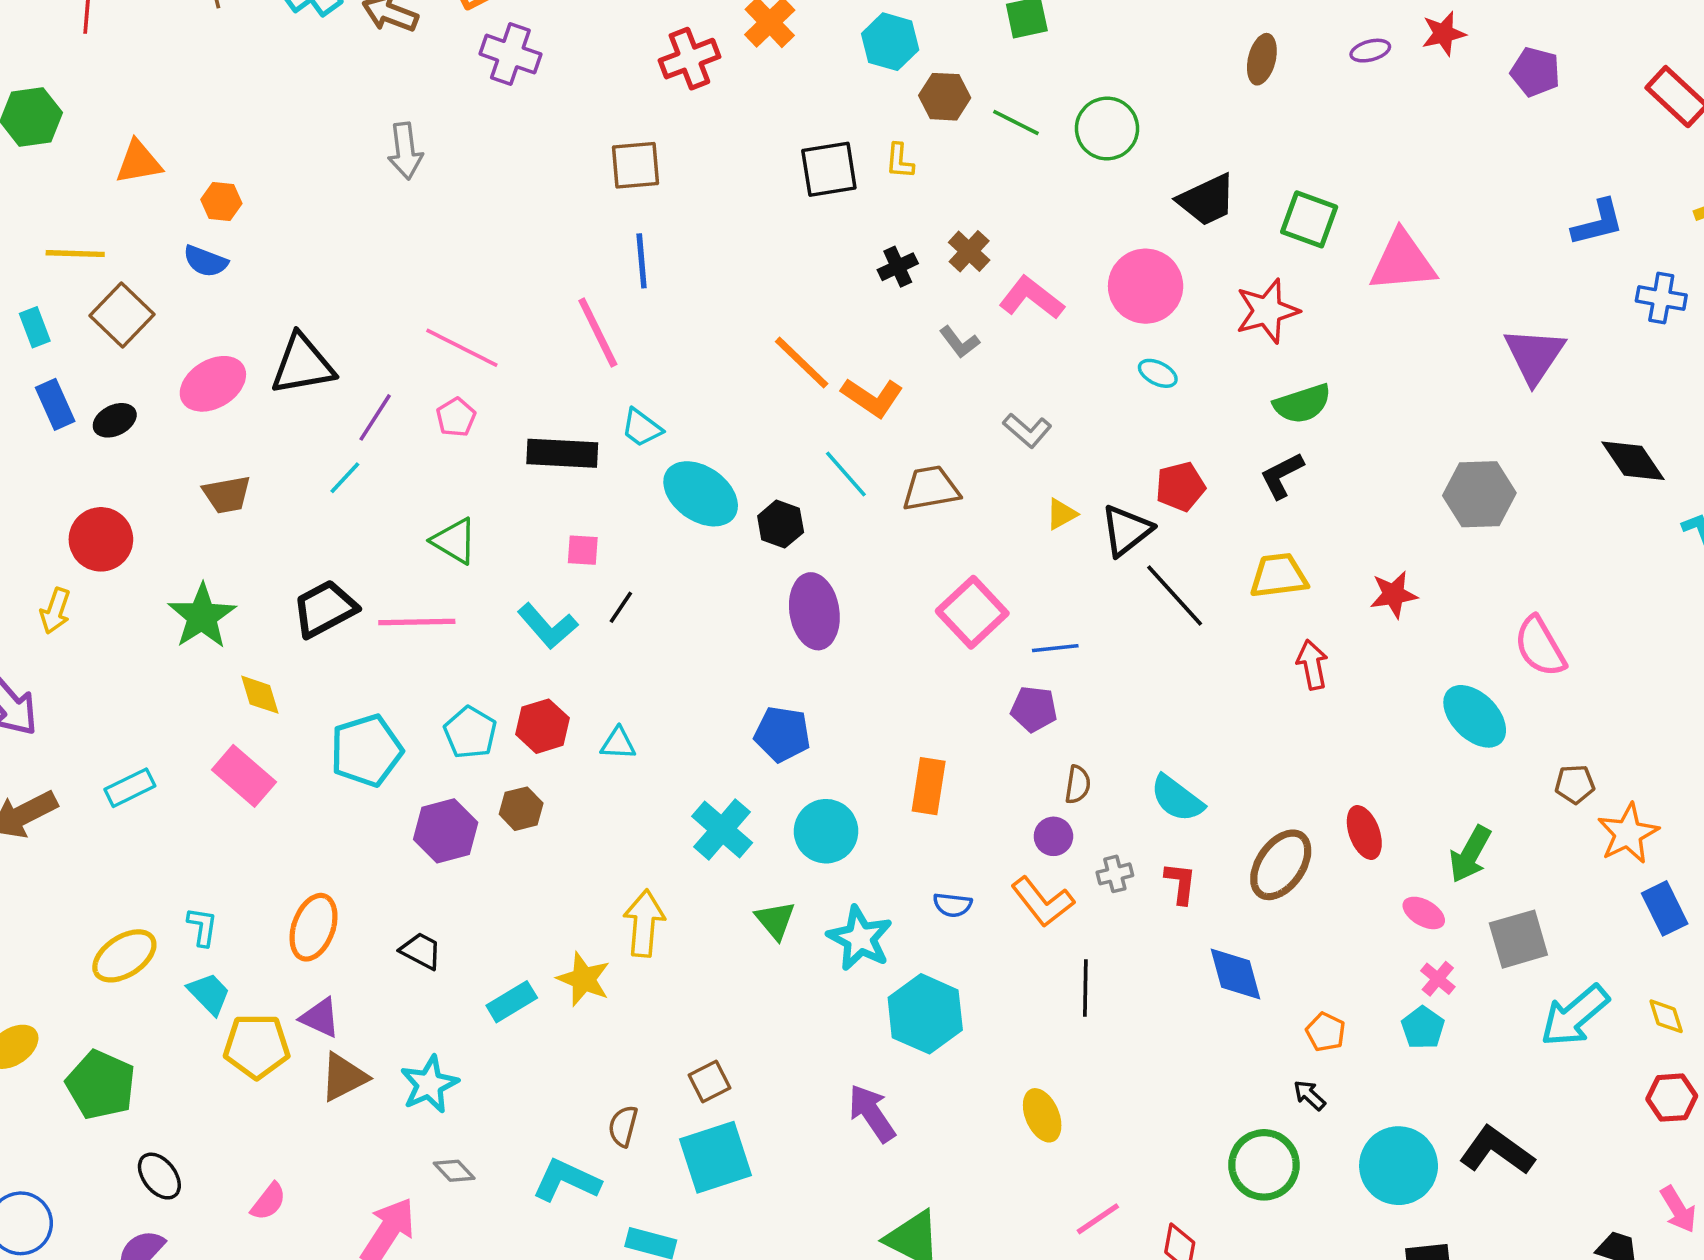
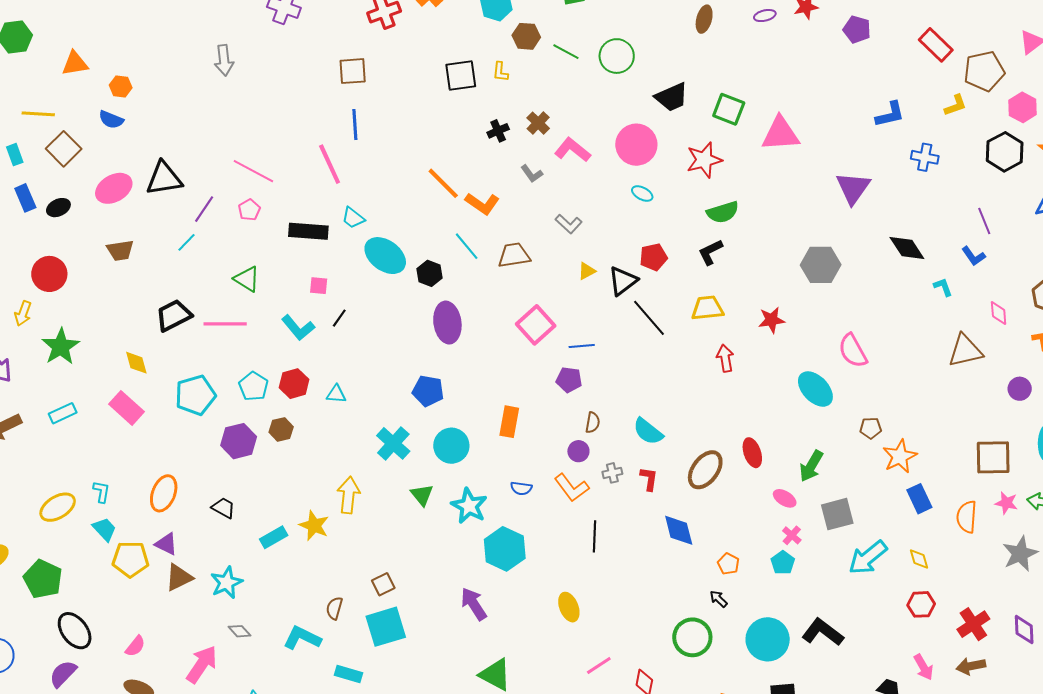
green star: (202, 616) -> (61, 347), moved
black ellipse: (159, 1176) -> (75, 631), size x1.4

